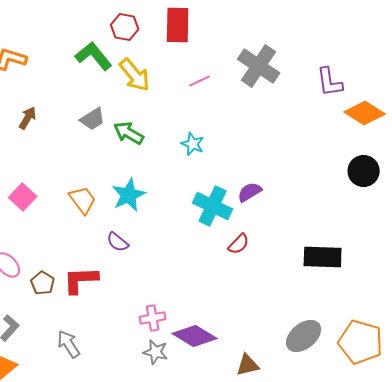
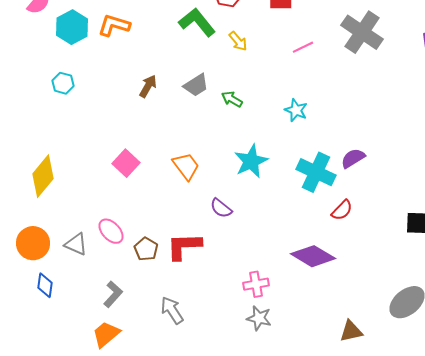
yellow arrow: (135, 75) -> (238, 41), size x0.6
brown arrow: (28, 118) -> (148, 86), moved
green arrow: (129, 133) -> (232, 99), size x0.7
cyan star: (129, 195) -> (251, 161), moved
purple diamond: (195, 336) -> (313, 256), moved

